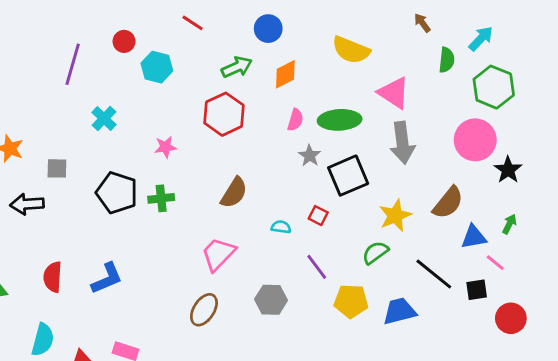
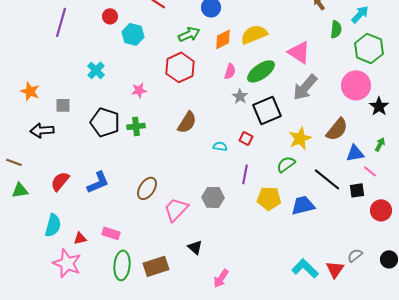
yellow semicircle: (351, 50) -> (254, 34), moved, turned 136
purple line: (73, 64) -> (61, 22), moved
green ellipse: (340, 120) -> (261, 71), turned -32
gray arrow: (402, 143) -> (305, 87), turned 48
pink trapezoid: (218, 254) -> (176, 209), moved
purple line: (317, 267) -> (245, 174), turned 48
red semicircle: (53, 277) -> (60, 181), turned 35
brown ellipse: (204, 310) -> (147, 188), moved

